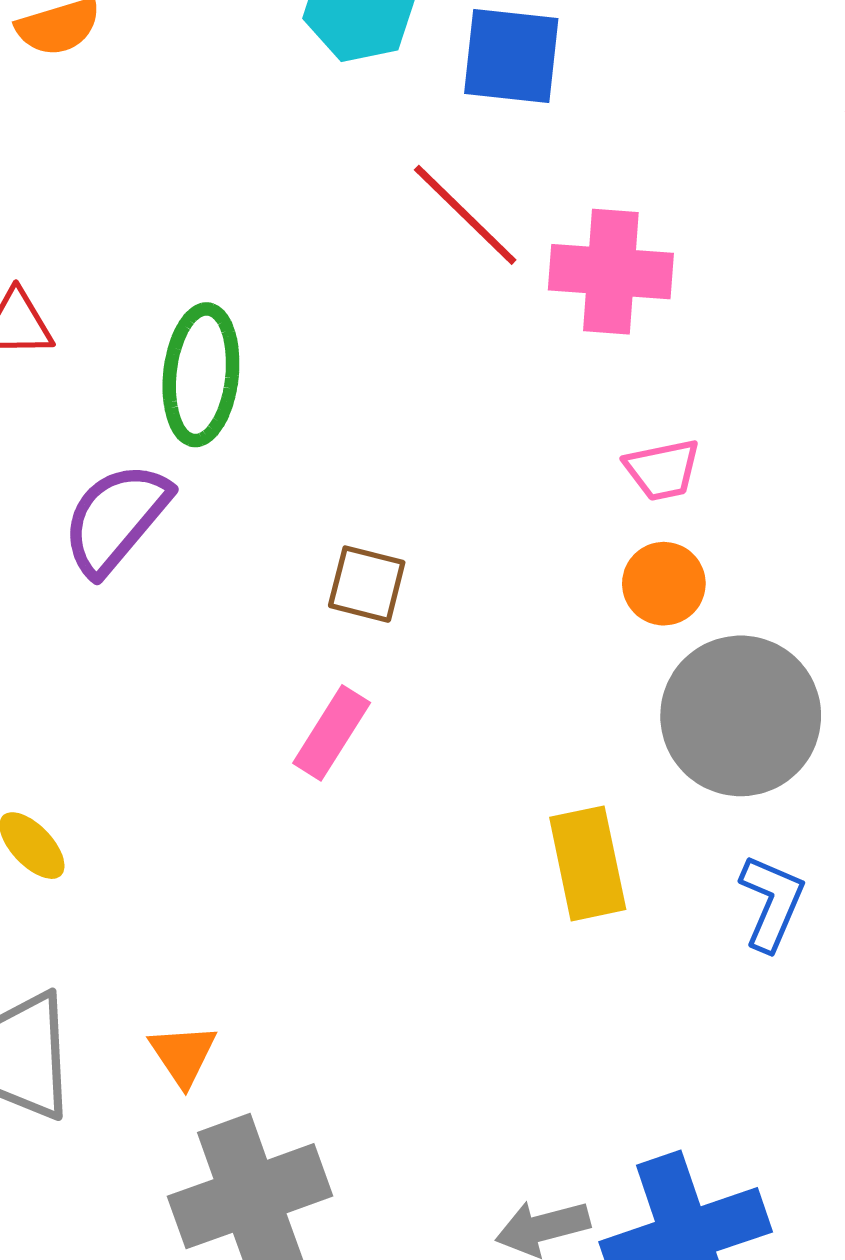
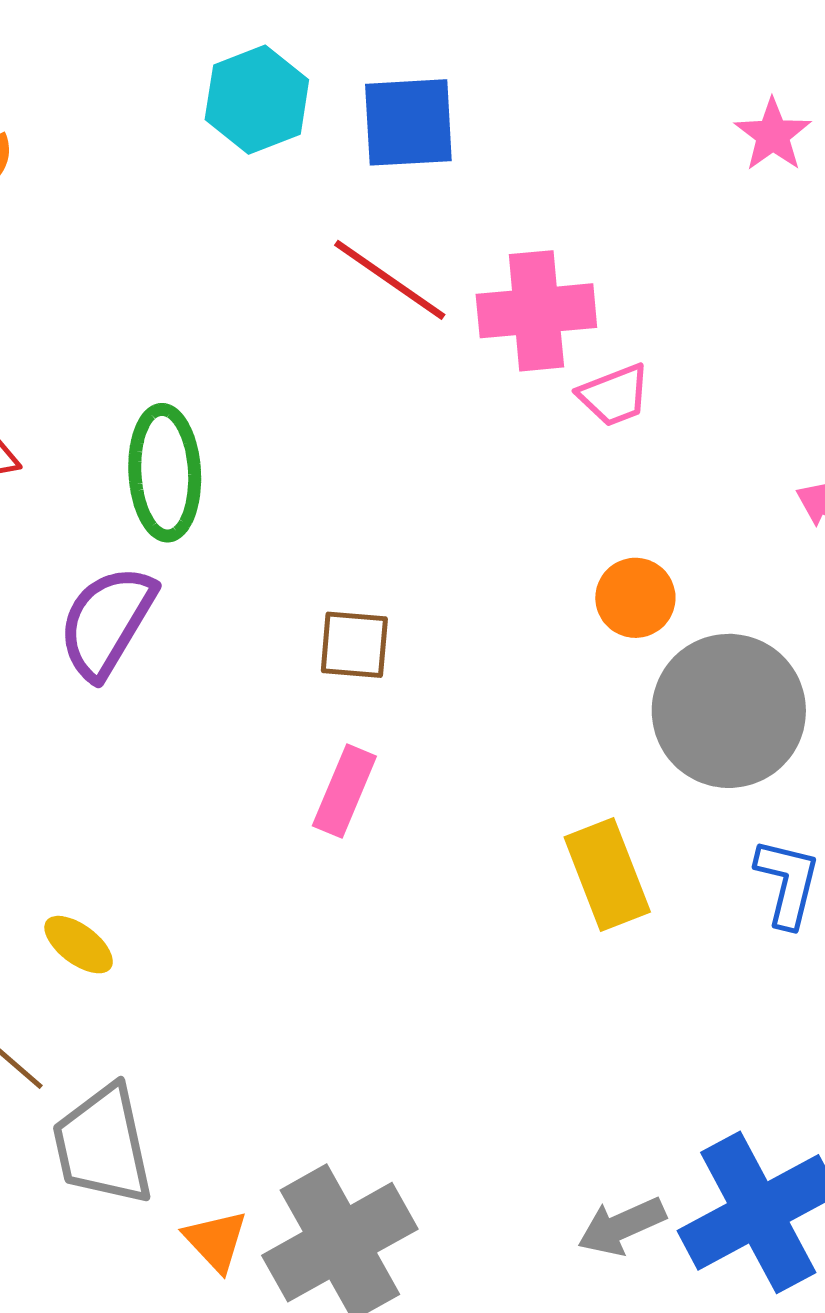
pink trapezoid: (662, 470) -> (614, 395), moved
orange triangle: (183, 1055) -> (216, 1241), moved

